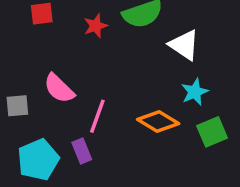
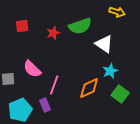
orange diamond: (158, 121) -> (89, 88), turned -55
green square: (212, 132) -> (120, 94), turned -30

